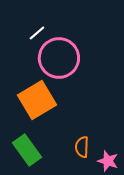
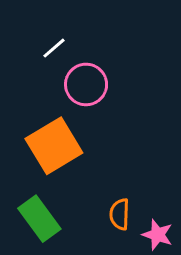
pink circle: (59, 58) -> (86, 84), size x0.7

